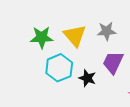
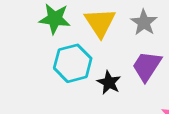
gray star: (107, 31) -> (144, 22), turned 30

